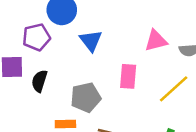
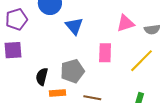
purple pentagon: (36, 37) -> (16, 19), moved
black semicircle: (39, 81) -> (42, 77), moved

